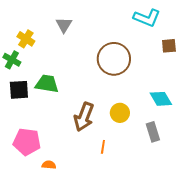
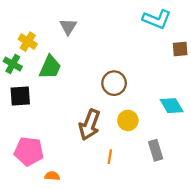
brown circle: (114, 59) -> (114, 83), moved, size x0.7
green trapezoid: (47, 84) -> (50, 67), moved, turned 105
gray rectangle: (153, 132) -> (156, 150), moved

